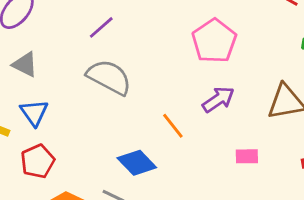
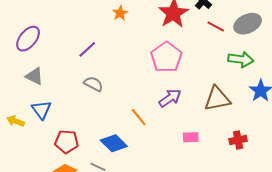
gray semicircle: (109, 77) -> (93, 84), size x0.6
red pentagon: (38, 161) -> (67, 142), moved, turned 30

